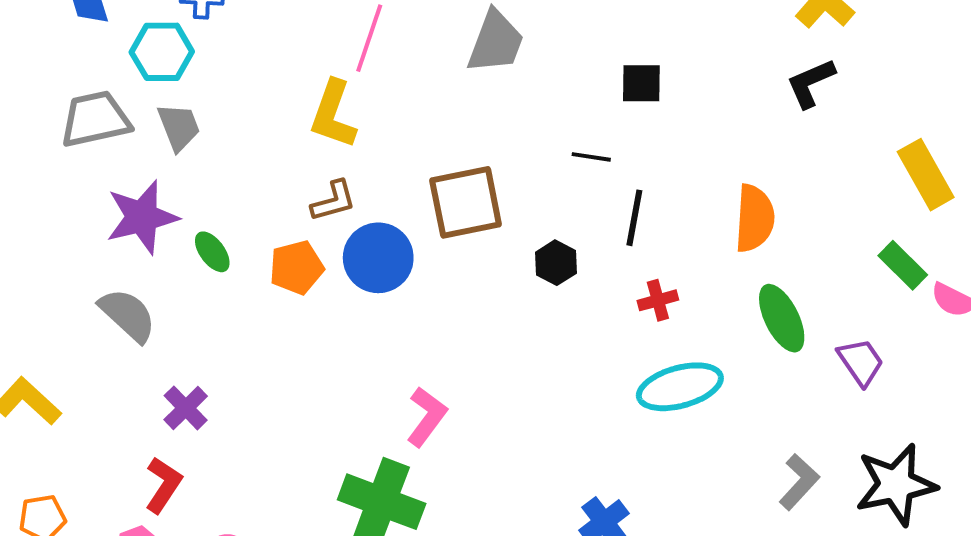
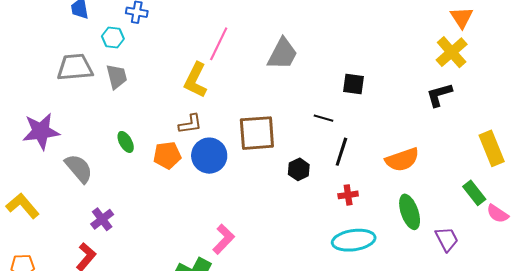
cyan hexagon: (162, 52) -> (113, 37), size x0.7
purple star: (142, 217) -> (41, 131), moved
orange semicircle: (755, 218) -> (402, 160), turned 60

